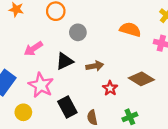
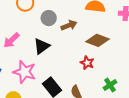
brown arrow: (95, 66) -> (69, 25), moved
brown diamond: (141, 79) -> (97, 40), moved

